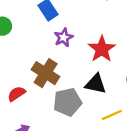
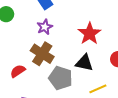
purple star: (64, 37) -> (45, 27), moved
gray pentagon: (67, 102) -> (61, 78), turned 30

